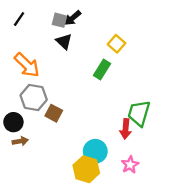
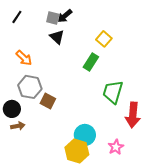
orange arrow: (27, 65) -> (24, 58), size x0.7
green trapezoid: (139, 113) -> (113, 92), moved
red arrow: (126, 129) -> (133, 115), moved, size x1.4

